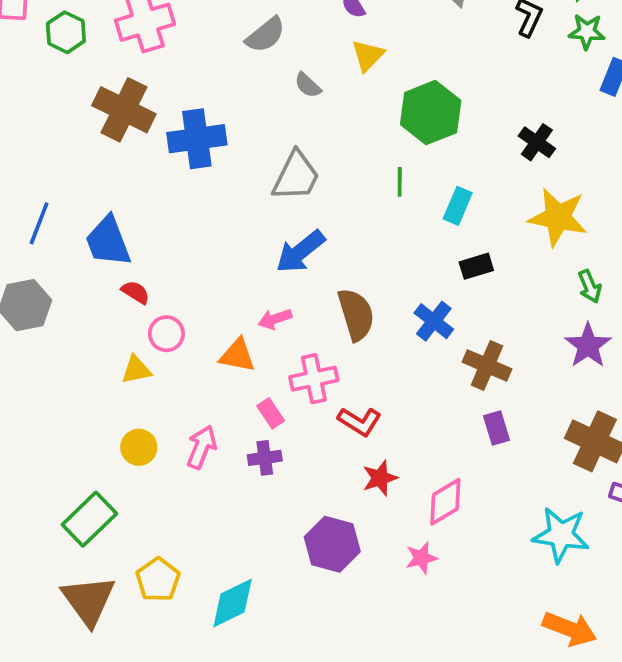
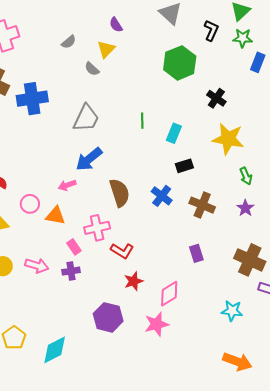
gray semicircle: (265, 35) -> (69, 42), size x0.7
yellow triangle: (368, 56) -> (106, 49), moved
green hexagon: (431, 113) -> (180, 63), moved
pink arrow: (275, 319) -> (67, 185), moved
pink circle: (166, 334) -> (30, 204), moved
purple star: (588, 346) -> (245, 208), size x0.7
brown cross: (487, 366) -> (202, 205), moved
pink arrow: (202, 447) -> (37, 266), turned 85
cyan star: (561, 535) -> (232, 311), size x0.7
pink star: (421, 558) -> (157, 324), size x1.4

